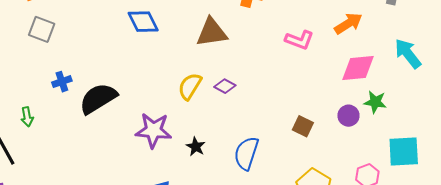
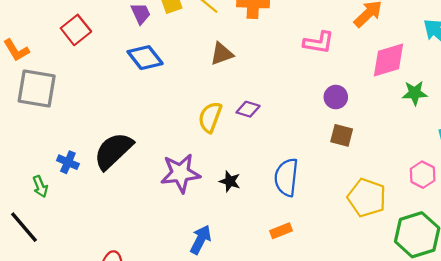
gray square: (42, 29) -> (37, 89), size x1.4
brown triangle: (212, 32) -> (222, 54), size x0.7
blue cross: (62, 82) -> (68, 162), moved, turned -36
purple circle: (348, 116) -> (336, 97), moved

